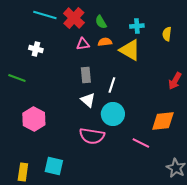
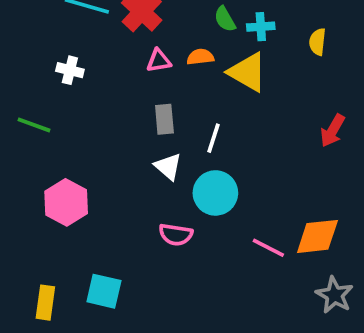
green semicircle: (101, 22) -> (225, 19), moved
orange diamond: (163, 121) -> (317, 236), moved
pink semicircle: (92, 136) -> (176, 235), size x0.7

